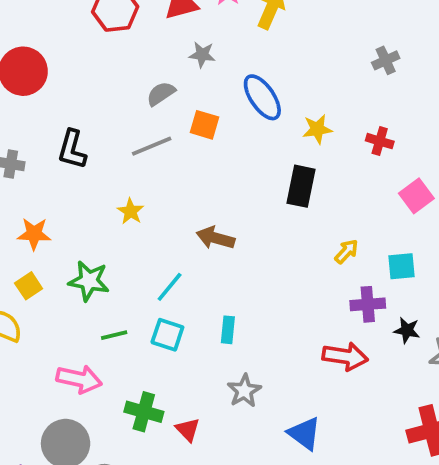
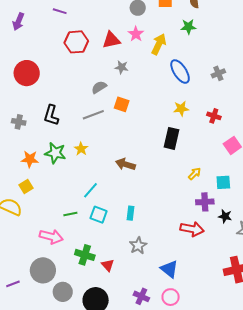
blue ellipse: (262, 97) -> (180, 71), moved
green star: (89, 281) -> (55, 153), moved
cyan line: (170, 287) -> (90, 190), moved

